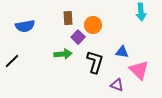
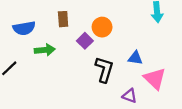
brown rectangle: (68, 18) -> (63, 19), moved
green arrow: (63, 54) -> (45, 50), moved

